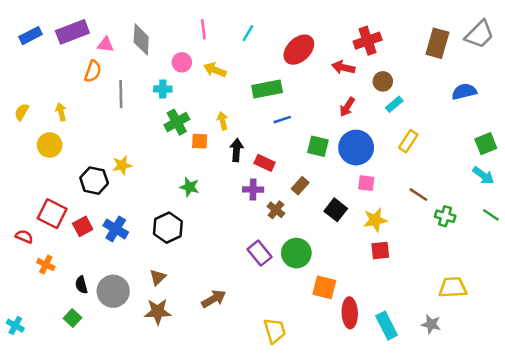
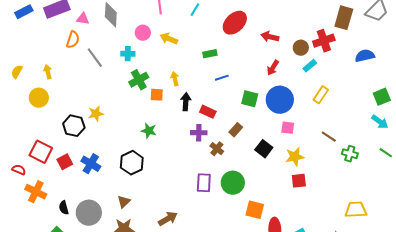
red cross: (368, 41) -> (324, 41), moved
green rectangle: (267, 89) -> (210, 54), size x0.6
gray line: (121, 94) -> (95, 58), turned -35
purple rectangle: (259, 253) -> (204, 183), turned 42
orange cross: (46, 265) -> (36, 192), size x1.5

